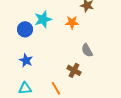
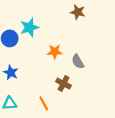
orange star: (72, 22) -> (55, 52), moved

